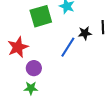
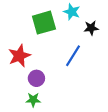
black star: (85, 33) -> (91, 28), moved

